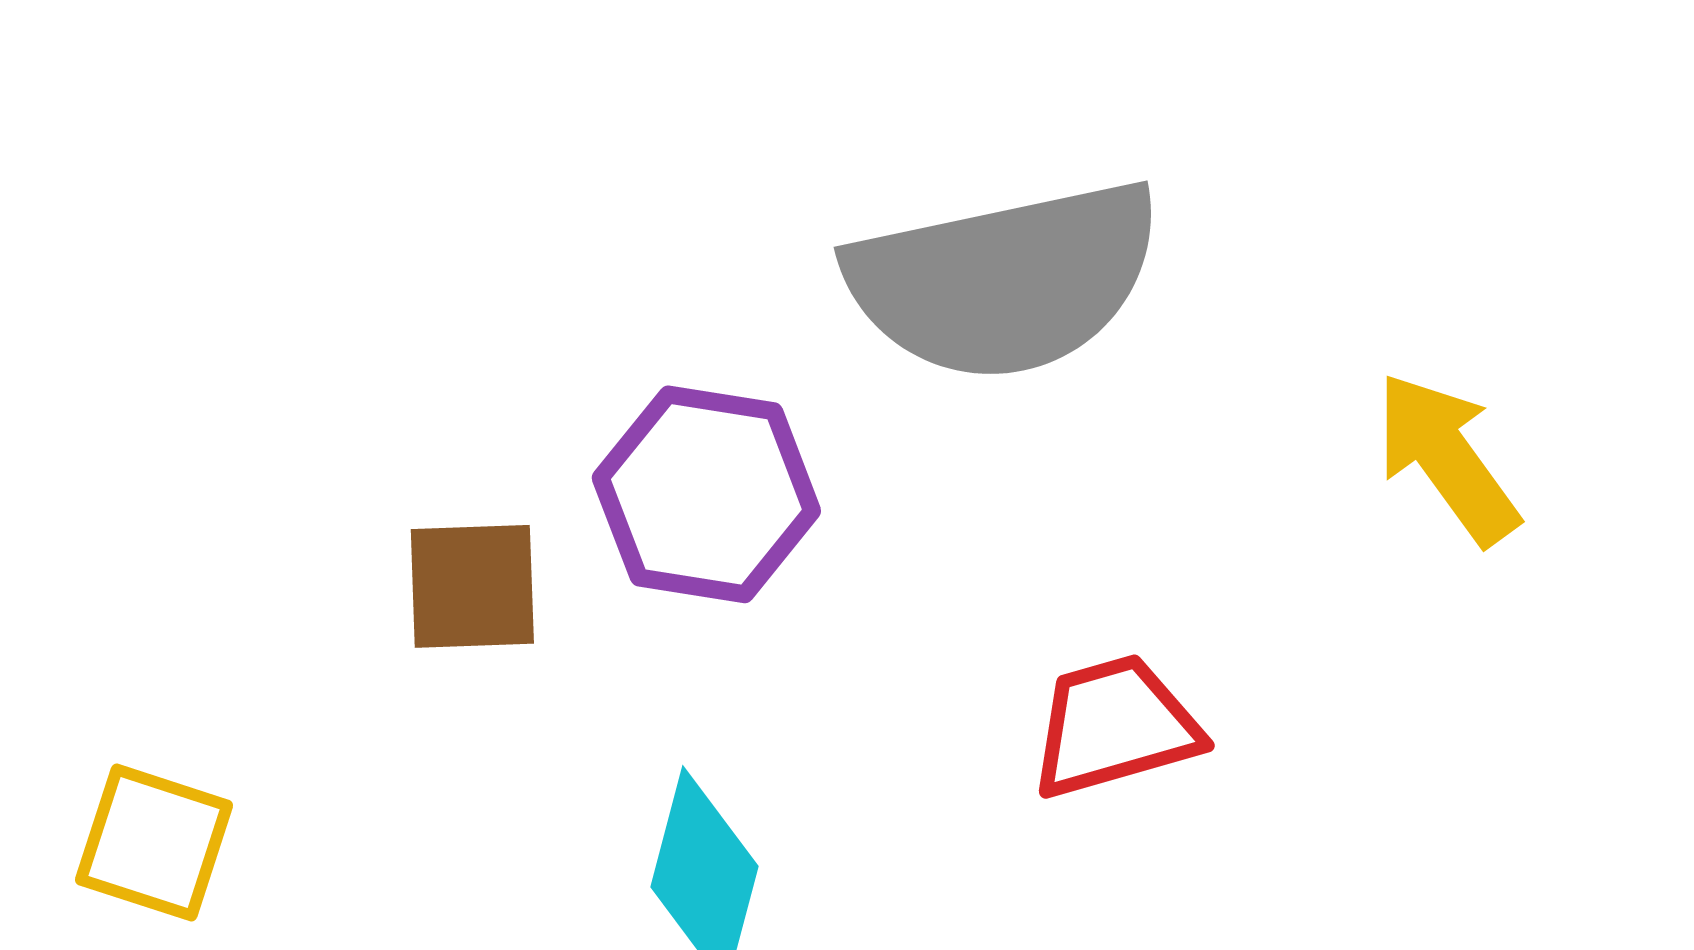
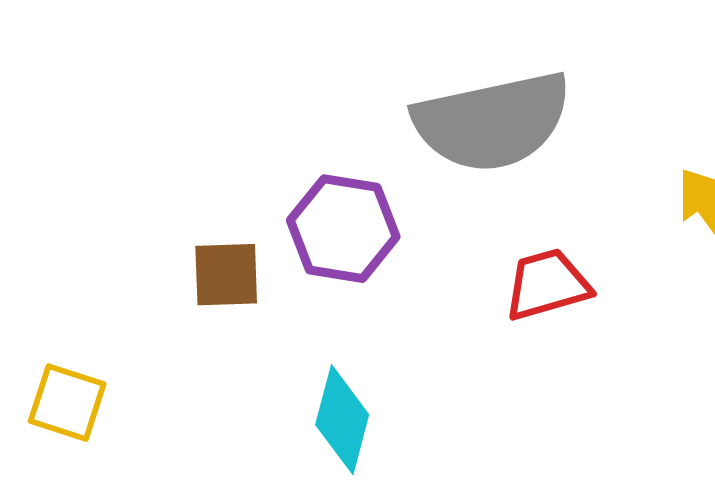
red trapezoid: (1115, 726) -> (547, 285), moved

